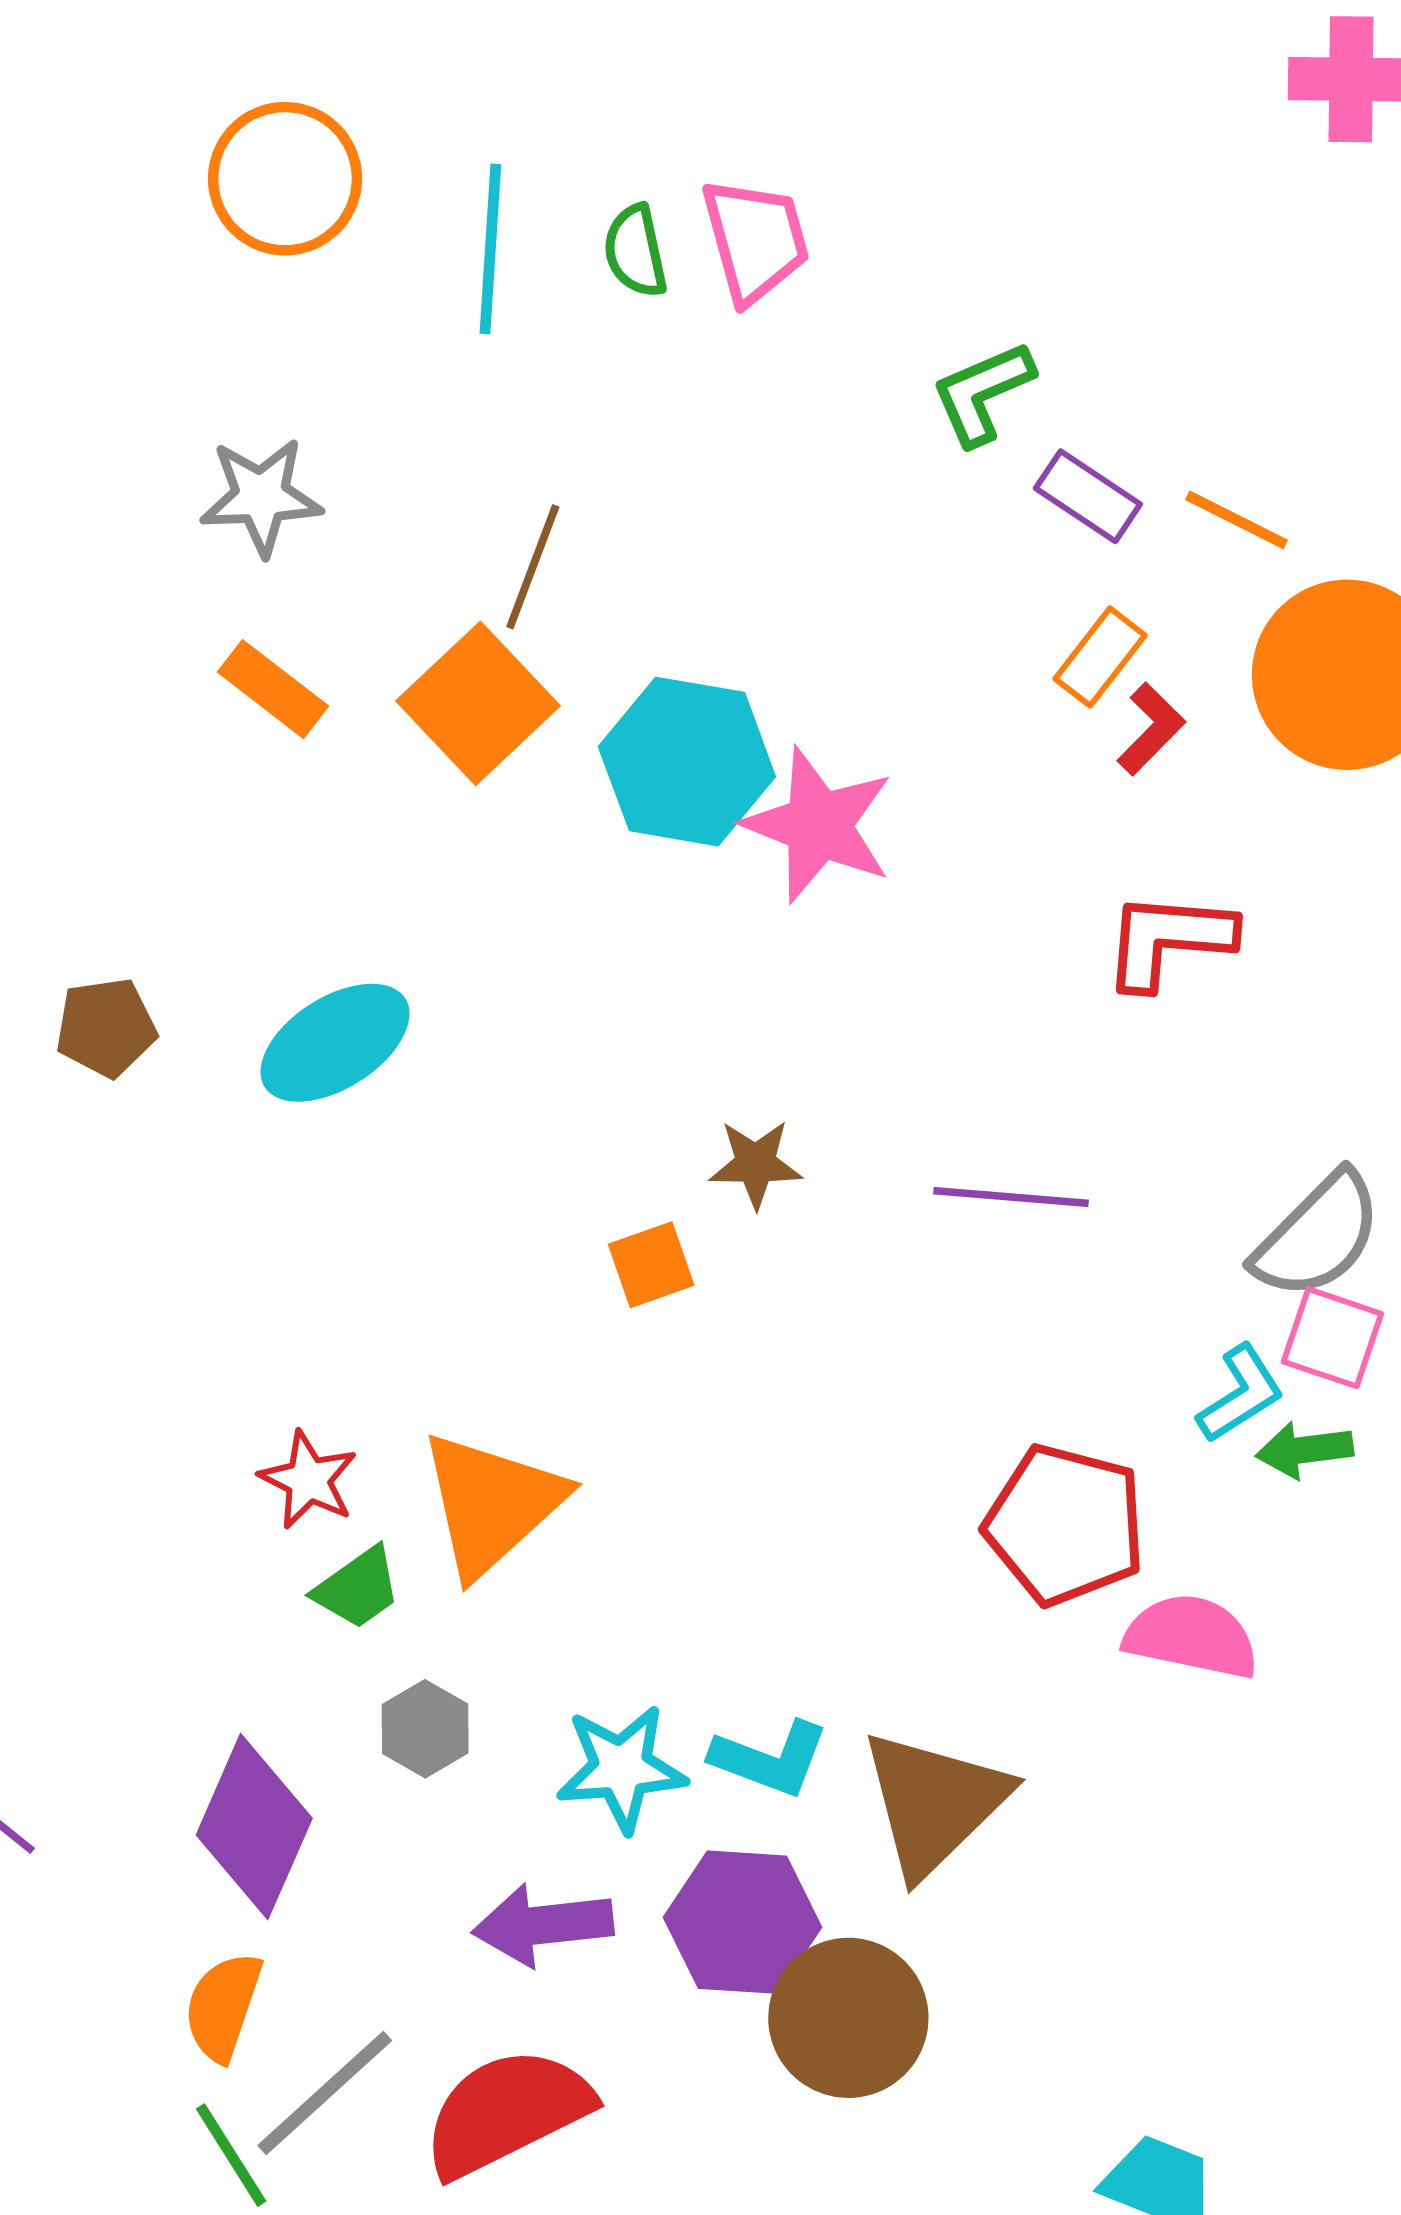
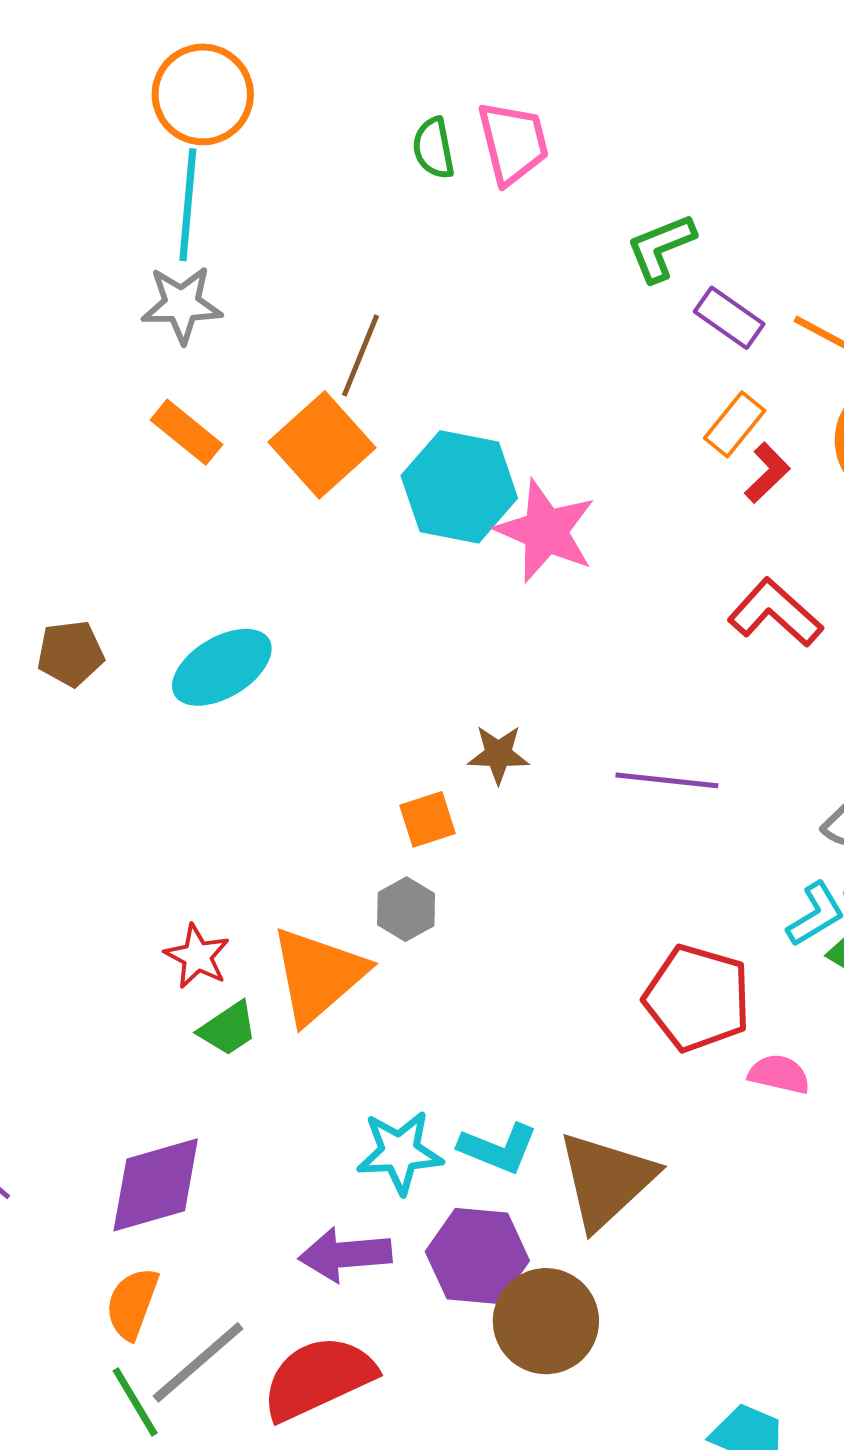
cyan line: (490, 249) -> (188, 205), moved
red L-shape: (1168, 940) -> (775, 613), turned 36
pink semicircle: (1191, 1636) -> (779, 1074), size x0.7
gray hexagon: (425, 1729) -> (406, 909), moved
purple diamond: (254, 1827) -> (156, 1185), turned 49

